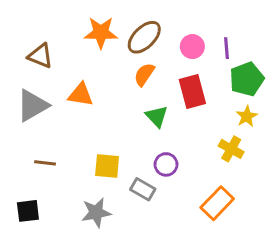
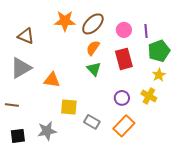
orange triangle: (81, 95) -> (52, 80), moved
green triangle: (157, 116) -> (94, 69), moved
brown line: (45, 163) -> (12, 105), moved
purple circle: (166, 164) -> (122, 98), moved
orange rectangle: (217, 203) -> (124, 126), moved
gray star: (96, 213) -> (47, 131), moved

